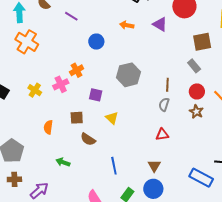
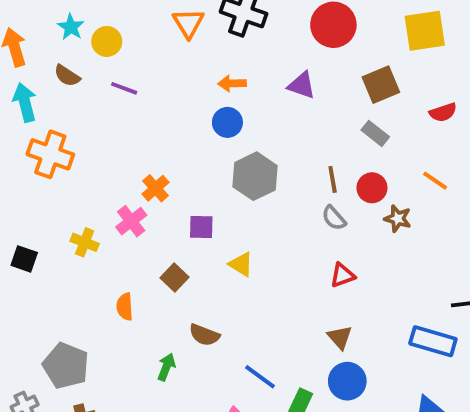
purple triangle: (160, 24) -> (302, 85), moved
blue circle: (96, 42) -> (227, 122), moved
red circle: (197, 91) -> (372, 188), moved
gray semicircle: (164, 104) -> (334, 218), turned -48
brown square: (77, 118) -> (174, 277), turned -32
brown semicircle: (88, 139) -> (204, 335), moved
green arrow: (63, 162) -> (166, 367), turned 104
blue line: (114, 166) -> (260, 377), moved, turned -30

